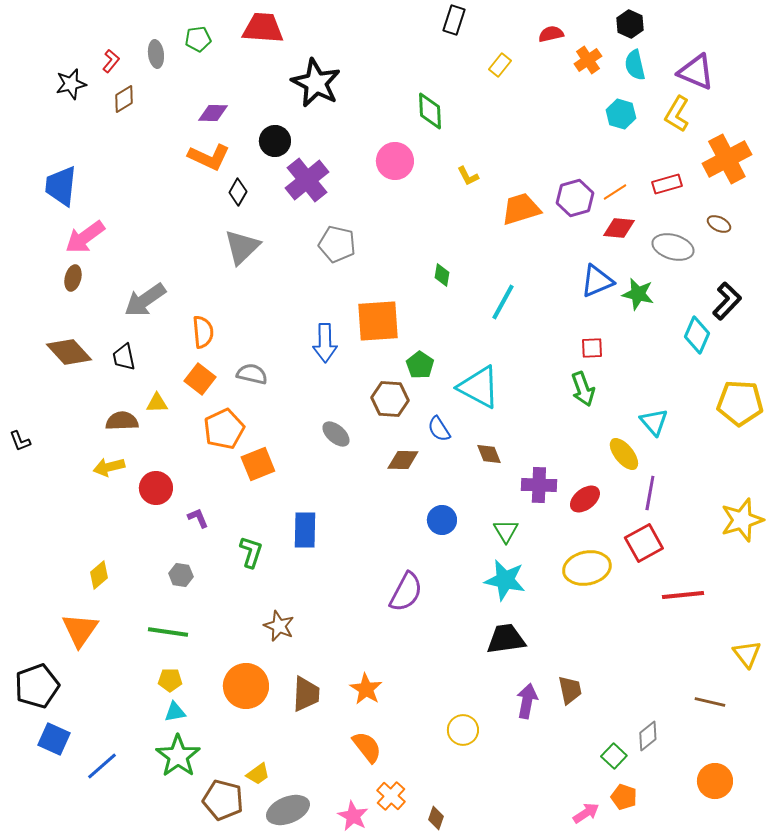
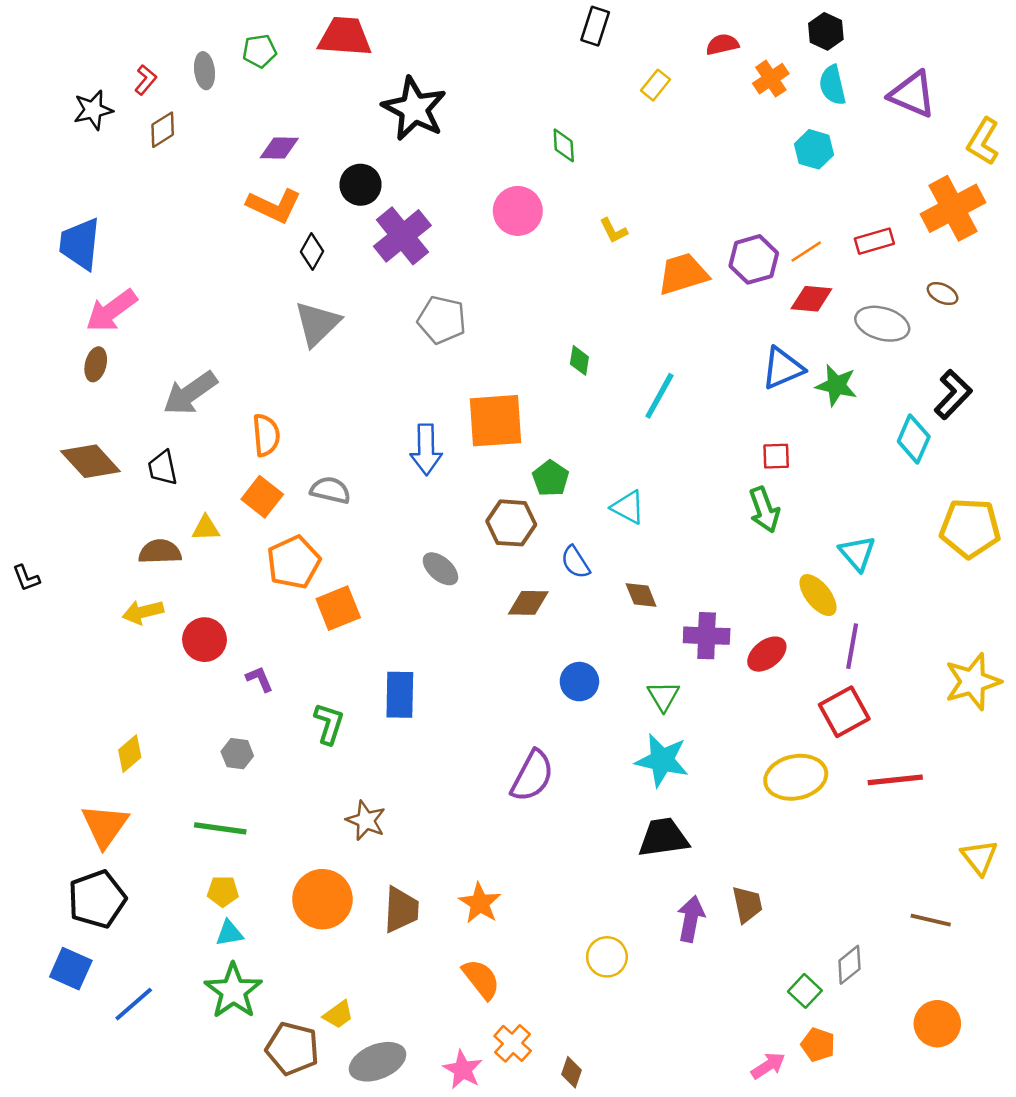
green diamond: (430, 111) -> (564, 145), size x0.7
yellow L-shape: (677, 114) -> (983, 141), moved
cyan triangle: (479, 387) -> (628, 507), size x0.6
yellow ellipse: (587, 568) -> (796, 777), moved
black pentagon: (37, 686) -> (97, 899), moved

